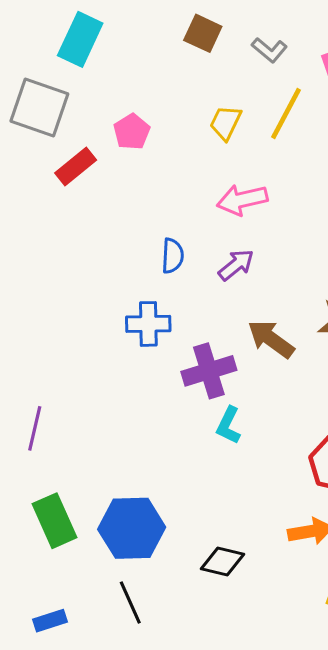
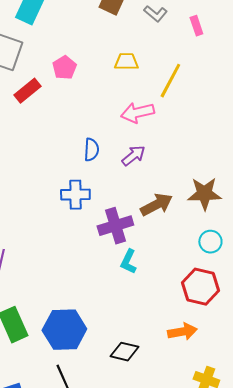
yellow line: (286, 114) -> (170, 81), moved
yellow trapezoid: (226, 123) -> (126, 62), turned 65
brown arrow: (271, 339) -> (156, 205), turned 116

